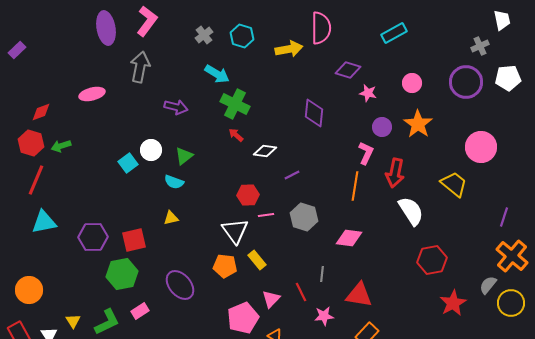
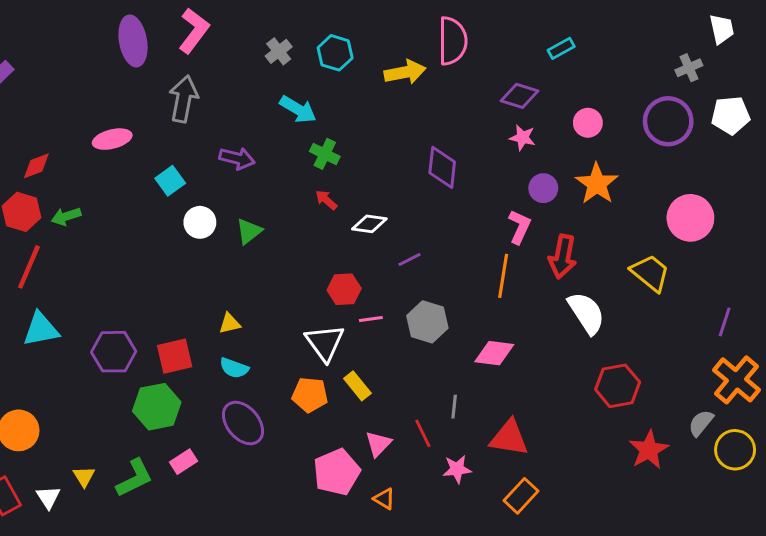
cyan rectangle: (394, 33) -> (561, 48), size x0.7
purple diamond: (348, 70) -> (519, 96), moved
green cross: (235, 104) -> (325, 154), size x0.7
cyan square: (128, 163) -> (170, 181), moved
cyan semicircle: (174, 182) -> (234, 368), moved

